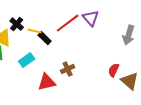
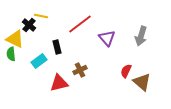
purple triangle: (91, 18) -> (107, 38), moved
yellow line: (35, 31) -> (41, 16), moved
black rectangle: (45, 38) -> (57, 47), moved, turned 32

